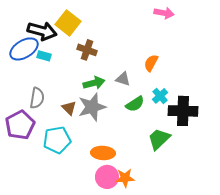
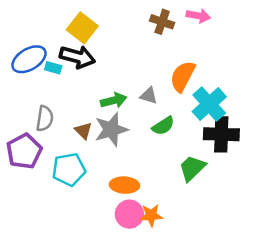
black arrow: (42, 31) -> (77, 57), moved
brown cross: (87, 50) -> (162, 22), moved
orange semicircle: (151, 63) -> (183, 76), size x1.5
cyan cross: (160, 96) -> (209, 104), moved, size x1.8

